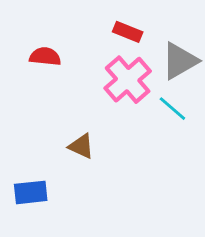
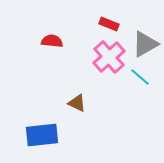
blue rectangle: (31, 192) -> (42, 135), size x1.4

